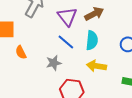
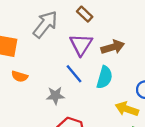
orange semicircle: (21, 52) -> (20, 76), turned -56
yellow arrow: (96, 66) -> (127, 109), moved

